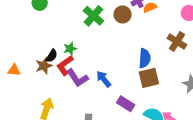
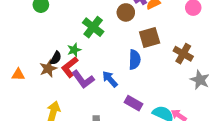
green cross: (93, 16) -> (93, 27), moved
brown cross: (177, 41) -> (183, 54), moved
blue semicircle: (145, 58) -> (135, 60), moved
brown square: (149, 78) -> (150, 37), moved

